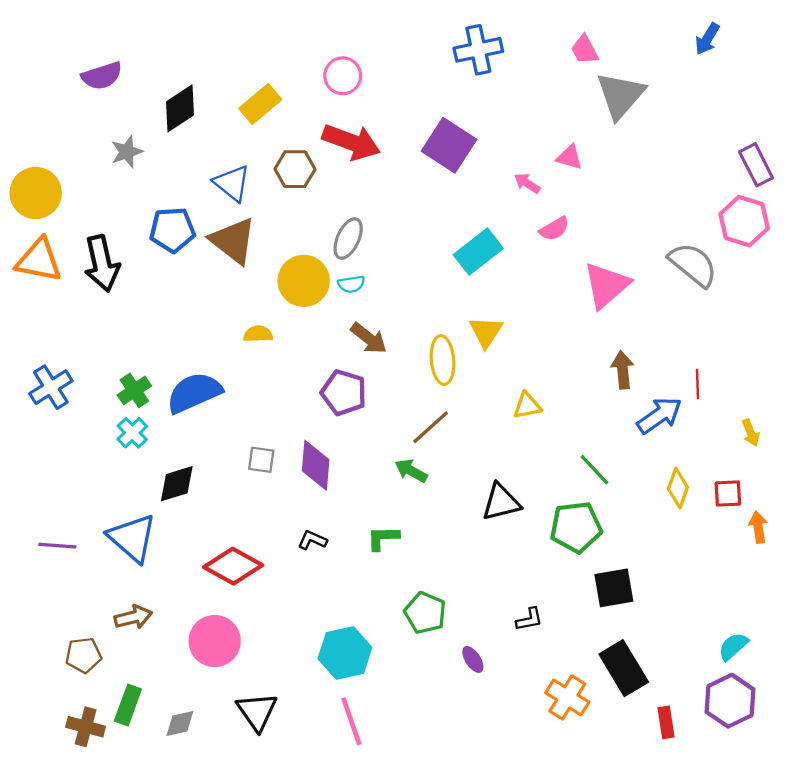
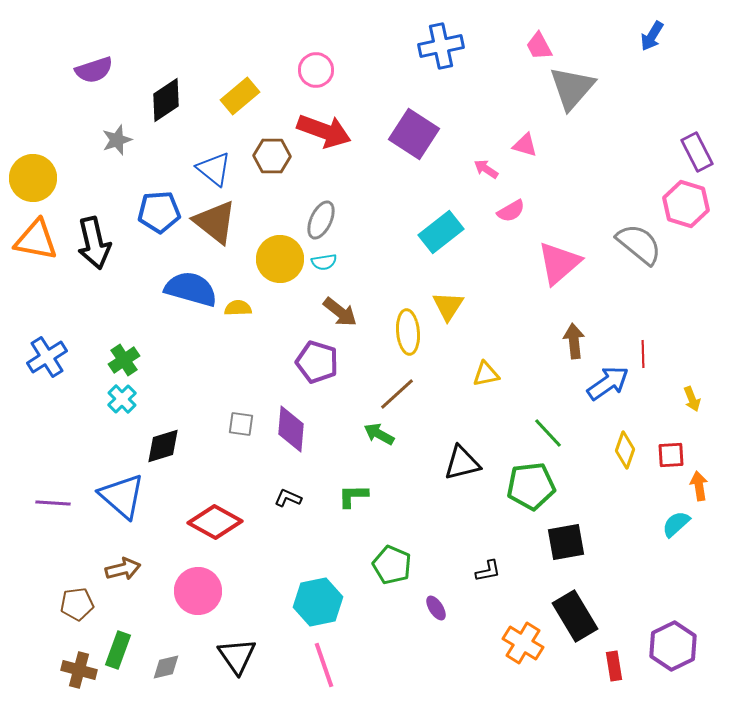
blue semicircle: (194, 393) -> (191, 289), moved, turned 40
cyan semicircle: (733, 646) -> (676, 524), moved

